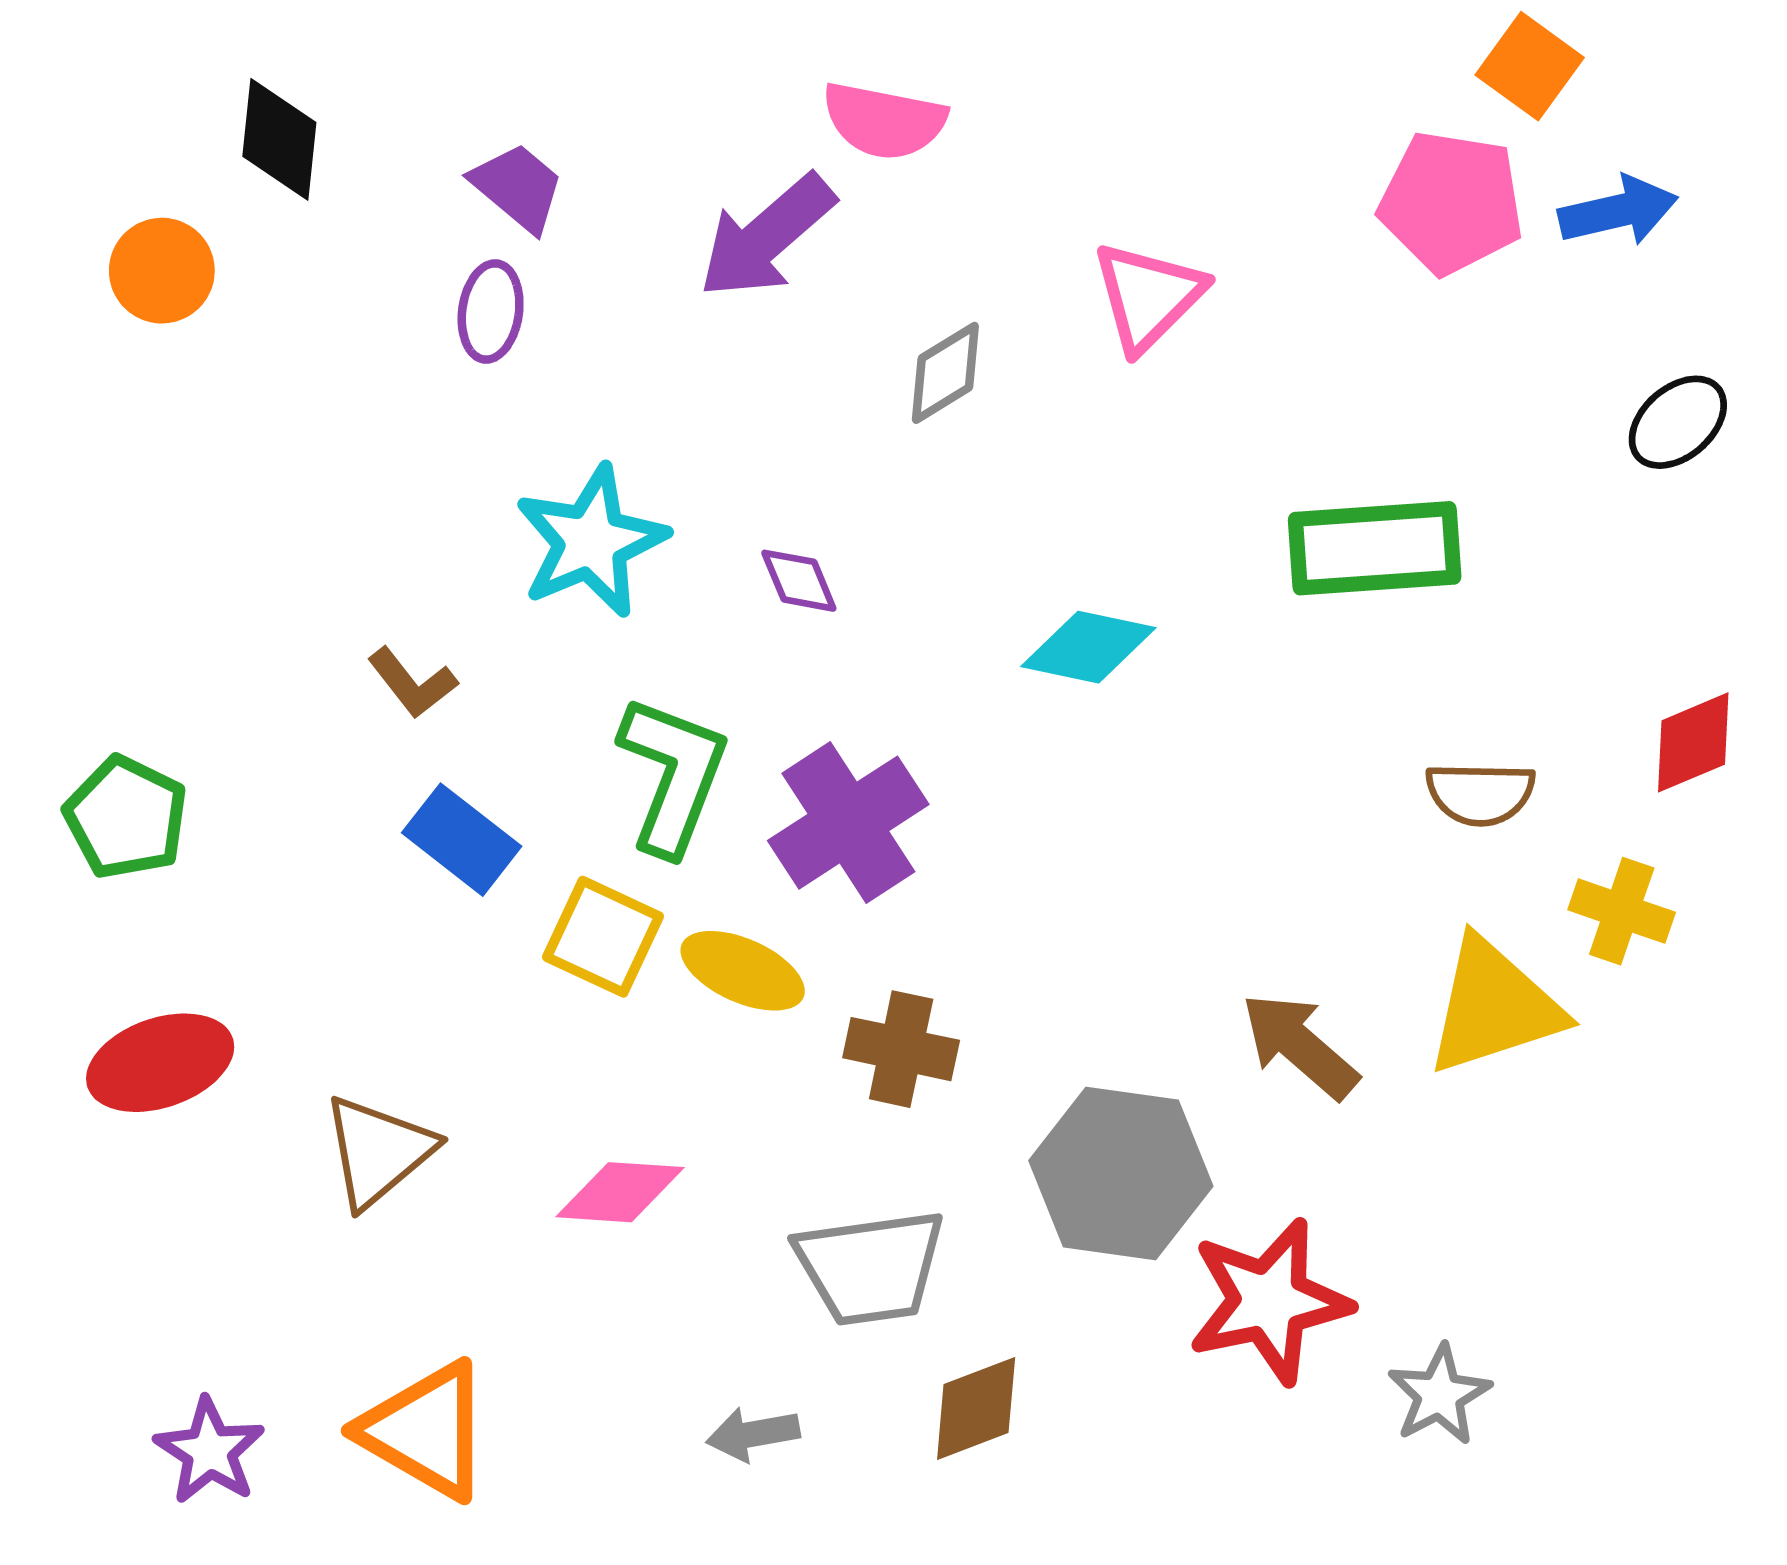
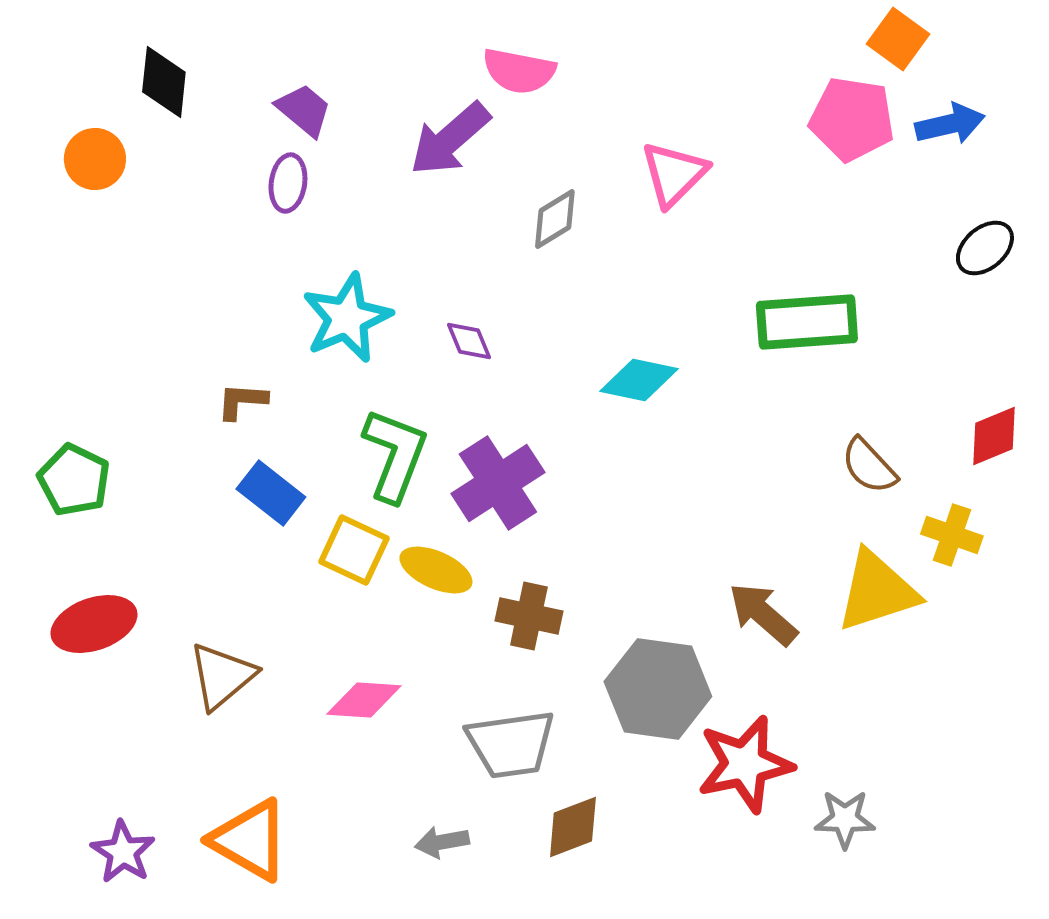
brown L-shape: (412, 683) -> (242, 401), turned 132
brown semicircle: (1480, 794) -> (869, 466), turned 46
gray star: (1439, 1395) -> (845, 819), turned 30

